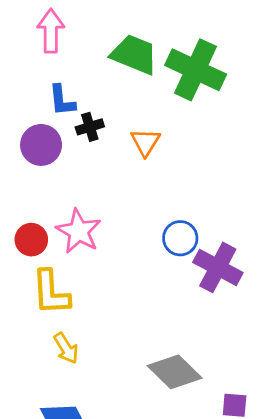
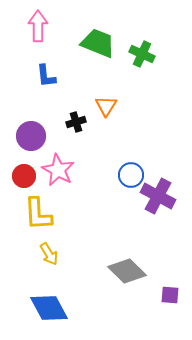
green cross: (196, 70) -> (142, 54), size x0.6
black cross: (90, 127) -> (76, 122), moved
purple circle: (41, 145) -> (31, 136), moved

